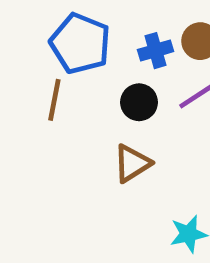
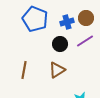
brown line: (54, 100) -> (24, 70), moved

